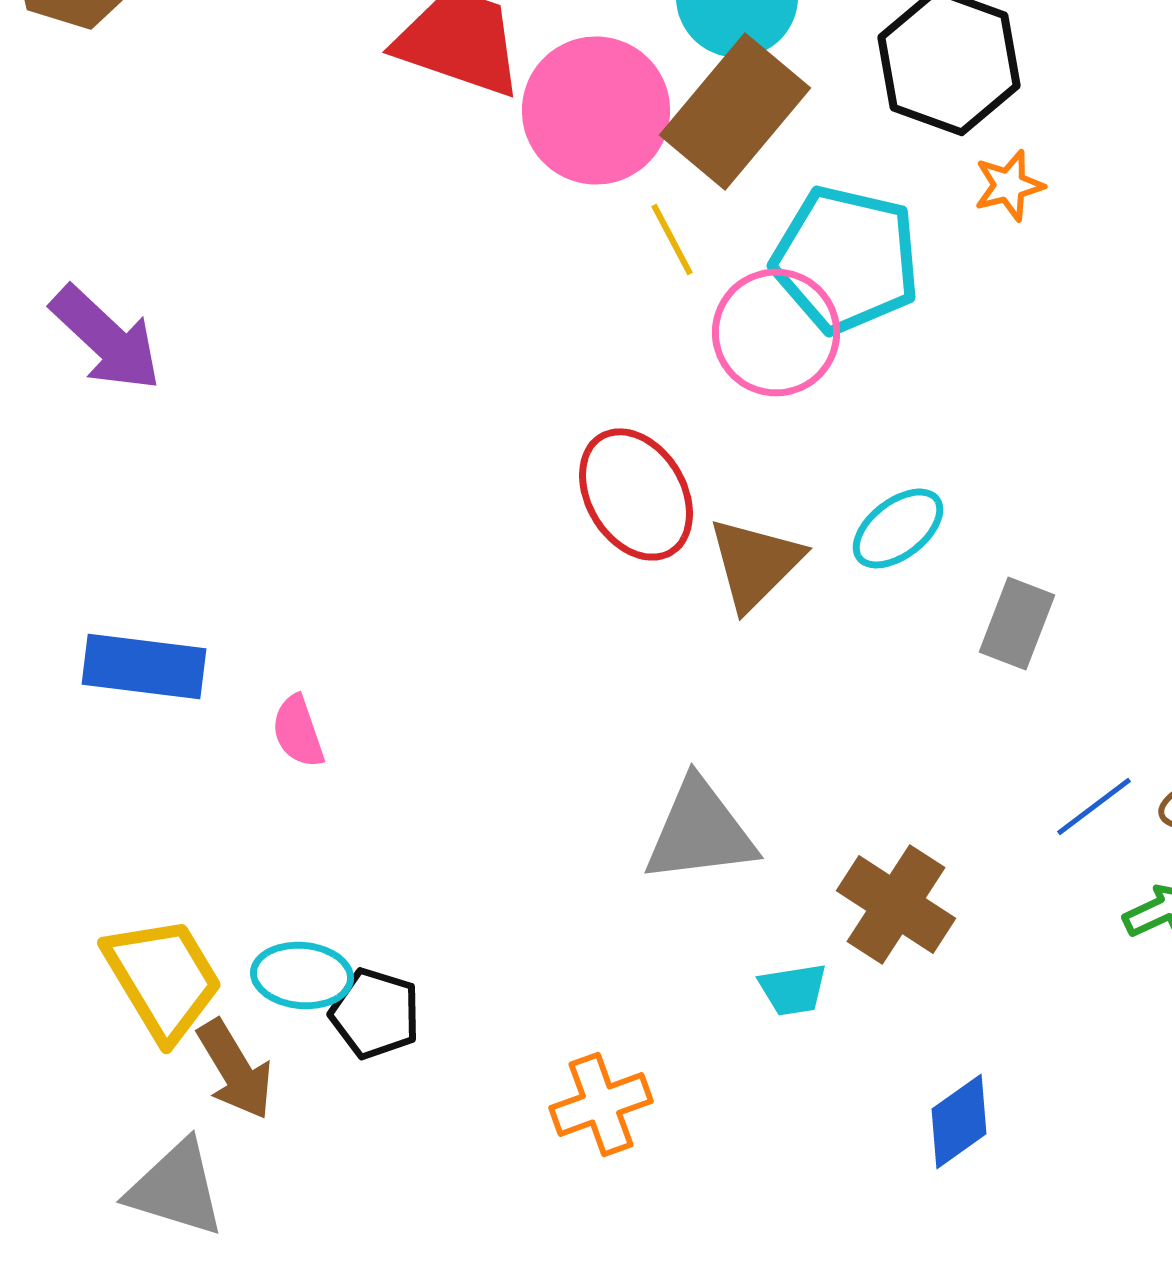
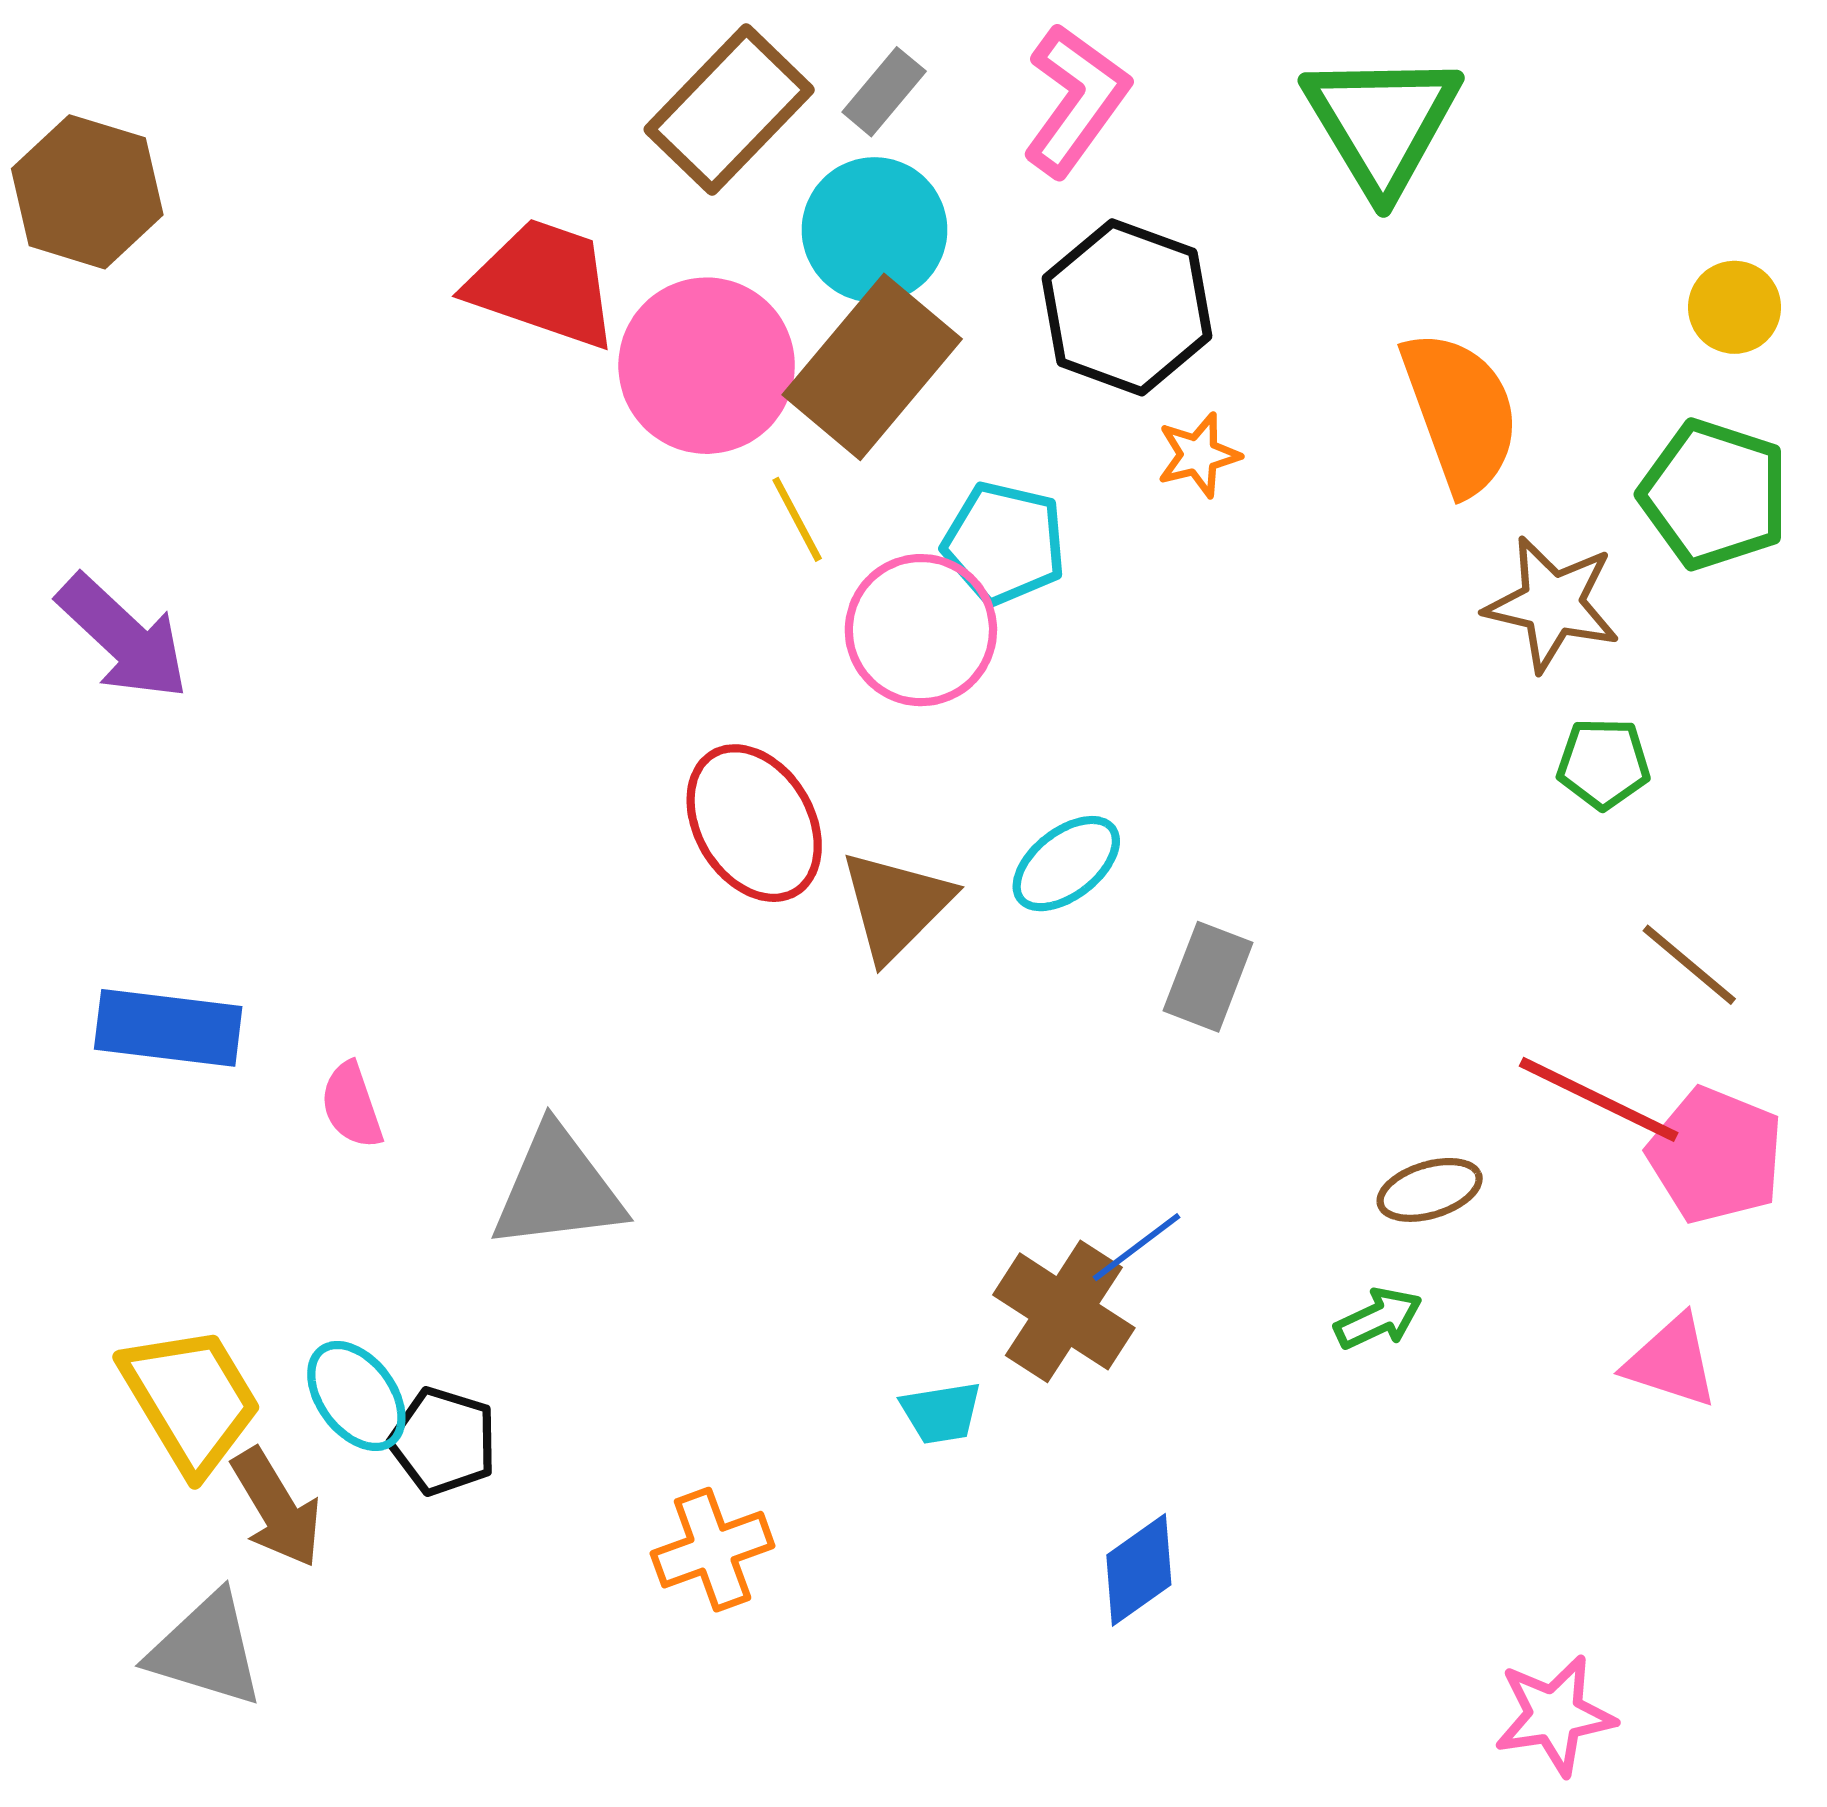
cyan pentagon: (846, 259) -> (1004, 543), size x0.7
blue line: (1094, 806) -> (1137, 1247), moved
gray triangle: (700, 831) -> (558, 1189), moved
cyan ellipse: (302, 975) -> (356, 1396), turned 48

